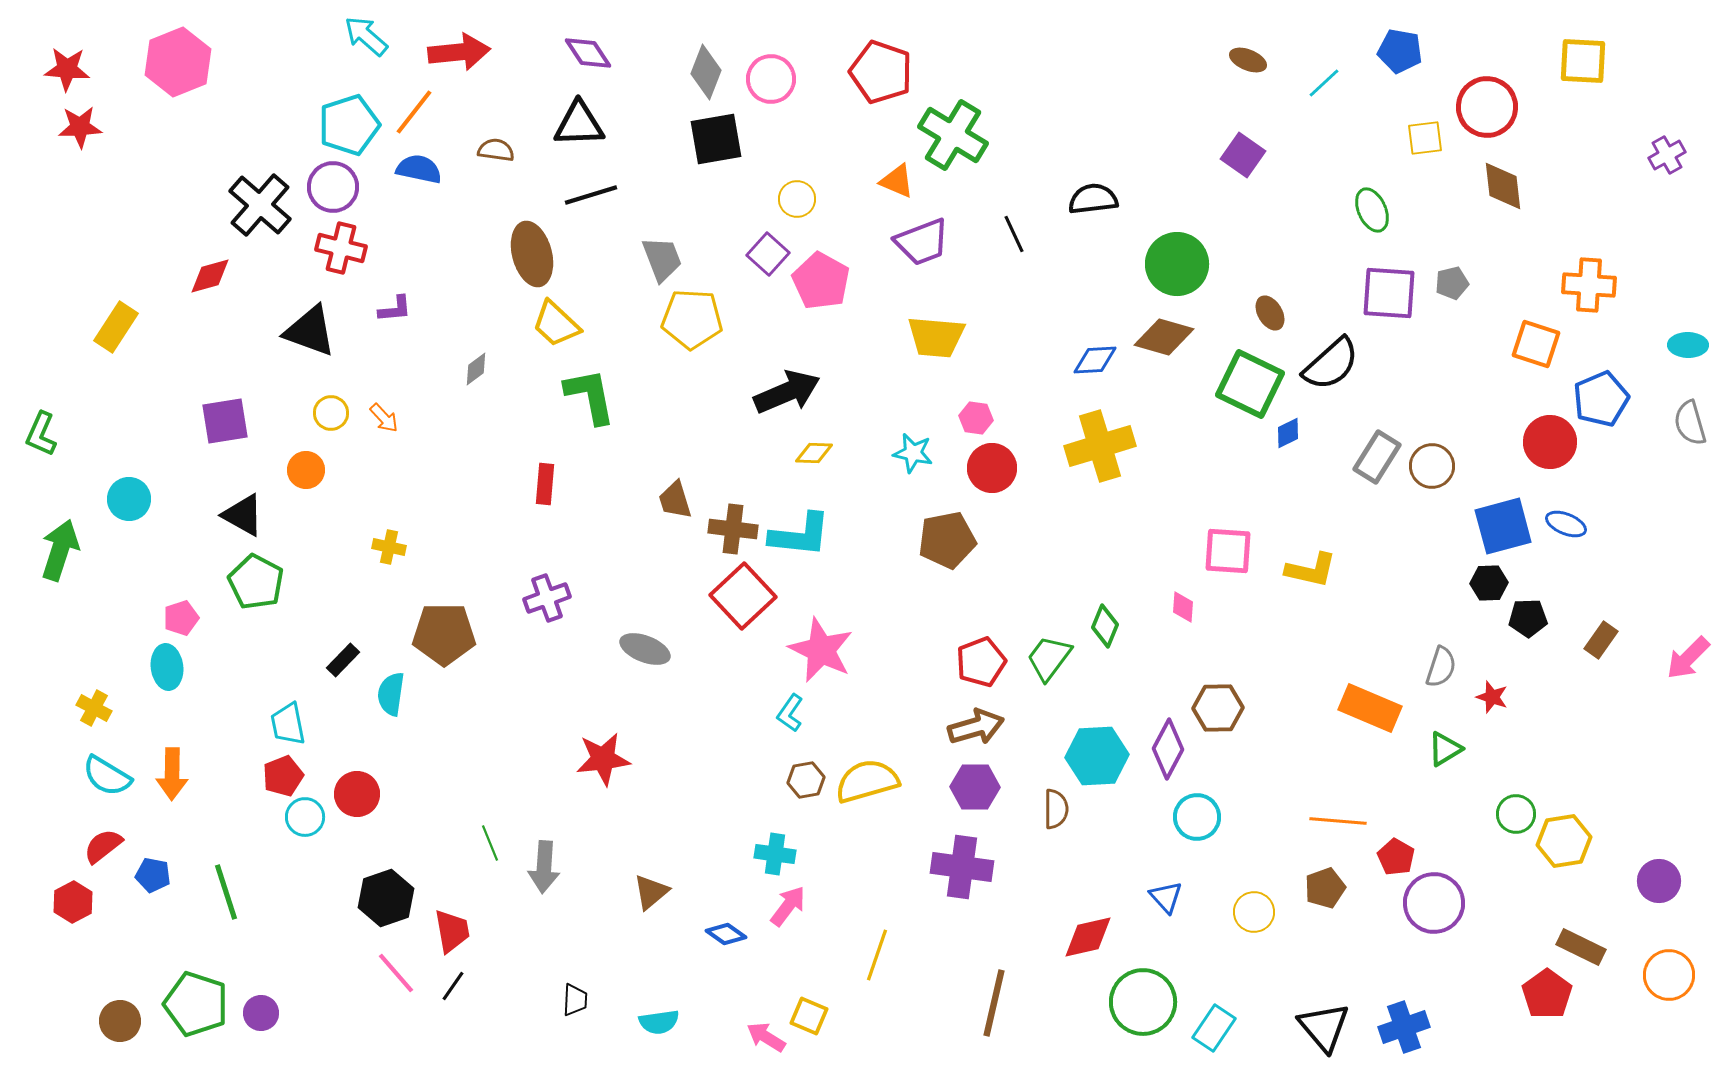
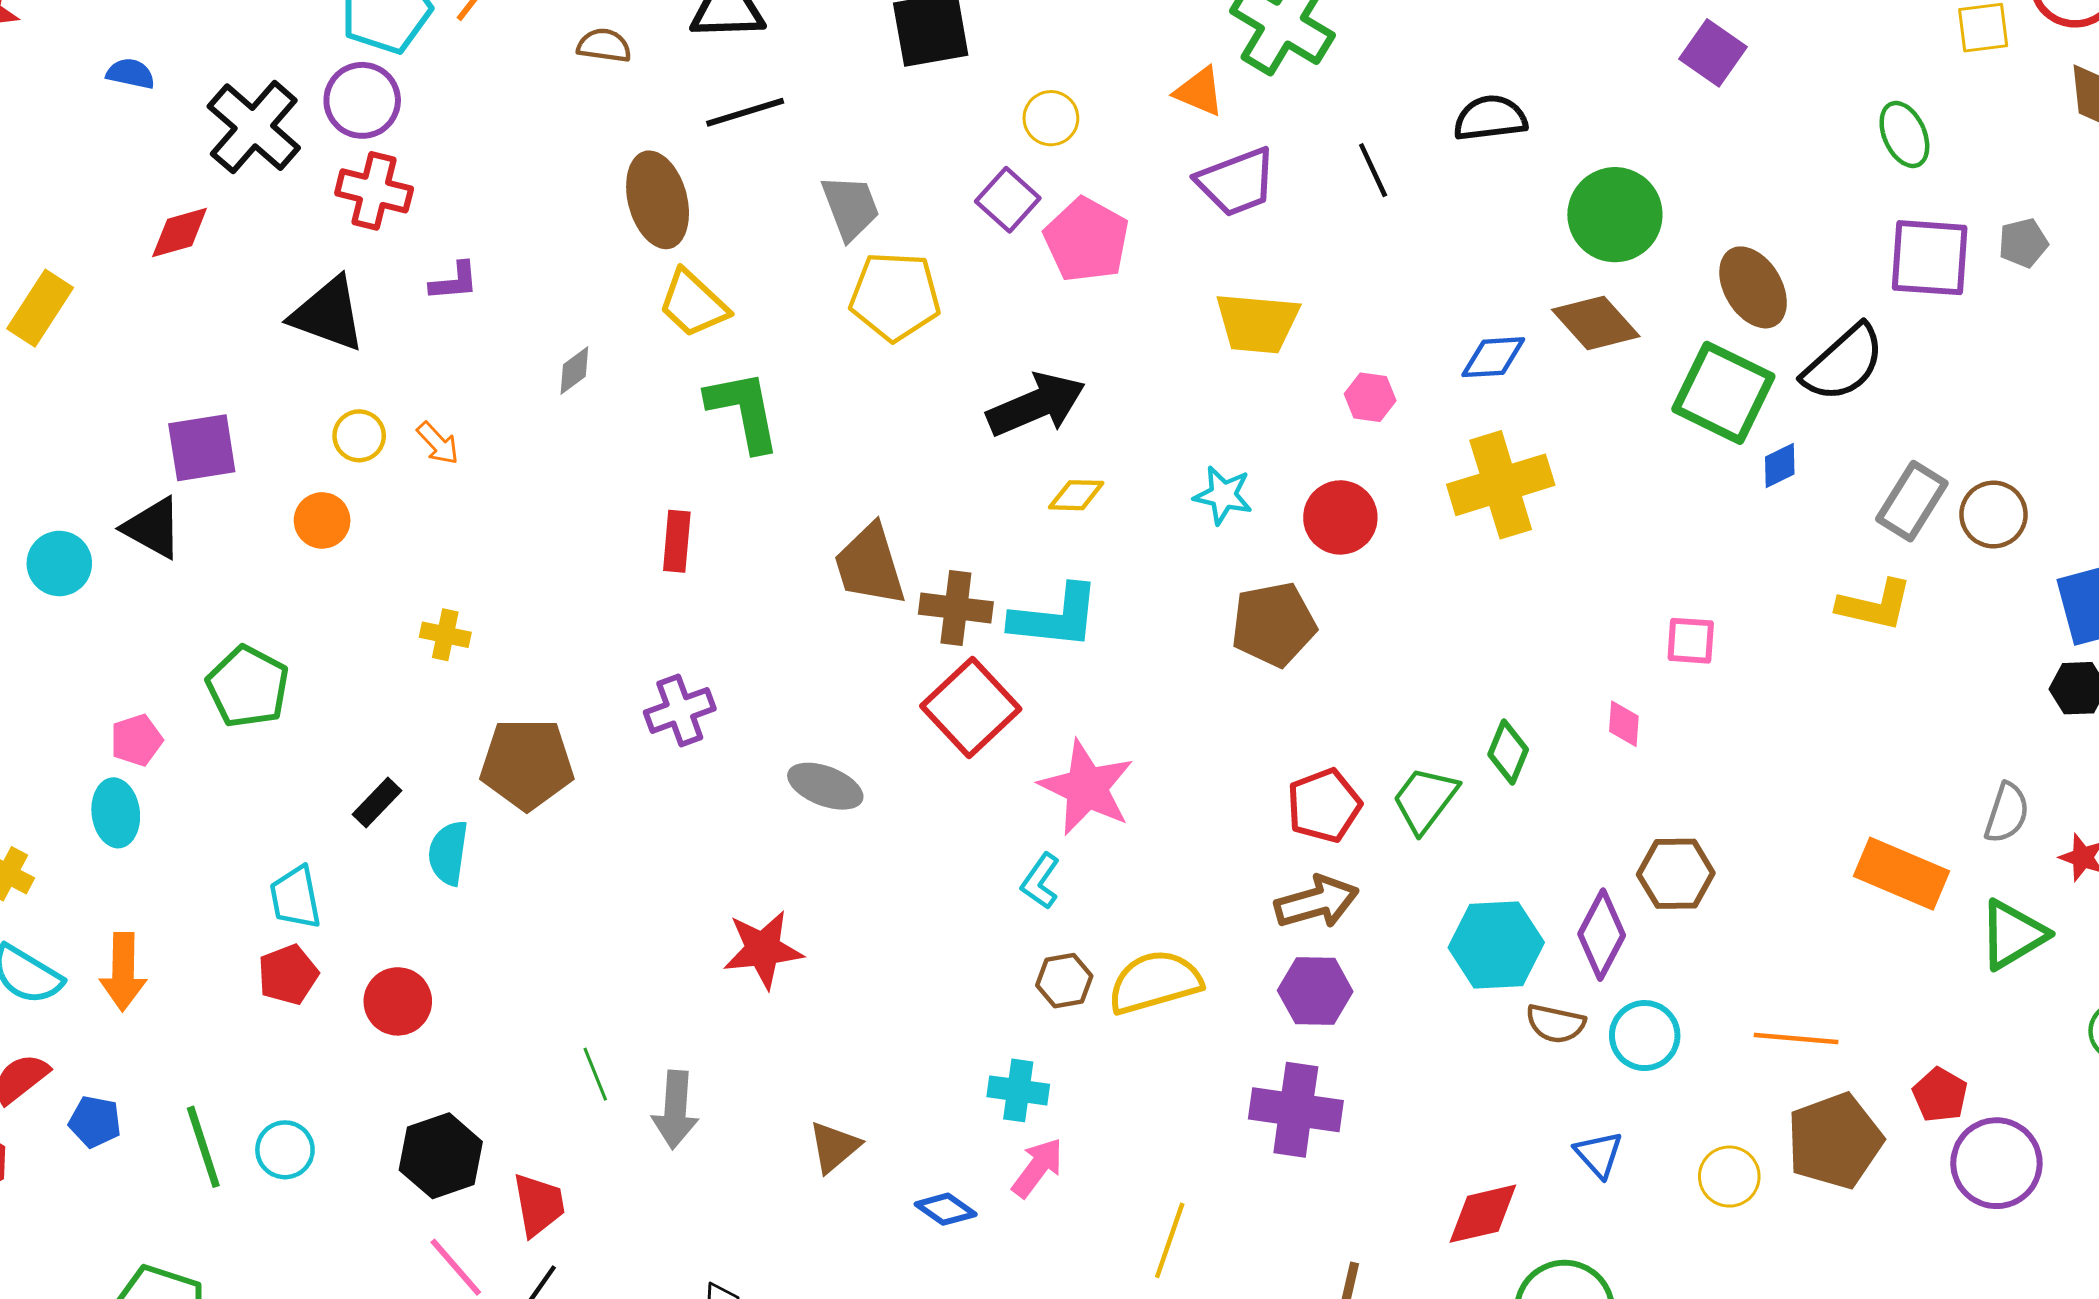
blue semicircle: (419, 169) -> (131, 74), moved, size x0.7
brown ellipse: (1270, 313) -> (1753, 287), size x1.6
brown diamond: (1164, 337) -> (1596, 323), turned 32
pink hexagon: (976, 418) -> (1370, 397), moved
brown trapezoid: (675, 500) -> (870, 565), size x1.5
black triangle: (243, 515) -> (153, 528), moved
pink square: (1228, 551) -> (1691, 641), size x0.7
yellow L-shape: (1311, 570) -> (1875, 605), moved
green triangle: (1445, 749) -> (2013, 935), size x1.4
brown semicircle: (1056, 809) -> (1556, 1024), moved, turned 102
cyan circle: (305, 817) -> (285, 1150), moved
orange line: (1338, 821) -> (1796, 1039), moved
brown pentagon: (1325, 888) -> (1835, 1141), size x1.6

